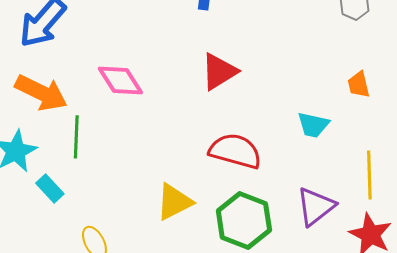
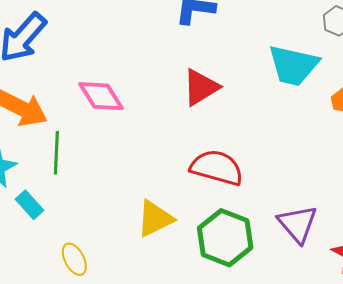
cyan trapezoid: (313, 125) -> (293, 65), moved, size x1.6
purple triangle: (316, 206) -> (298, 224), turned -33

